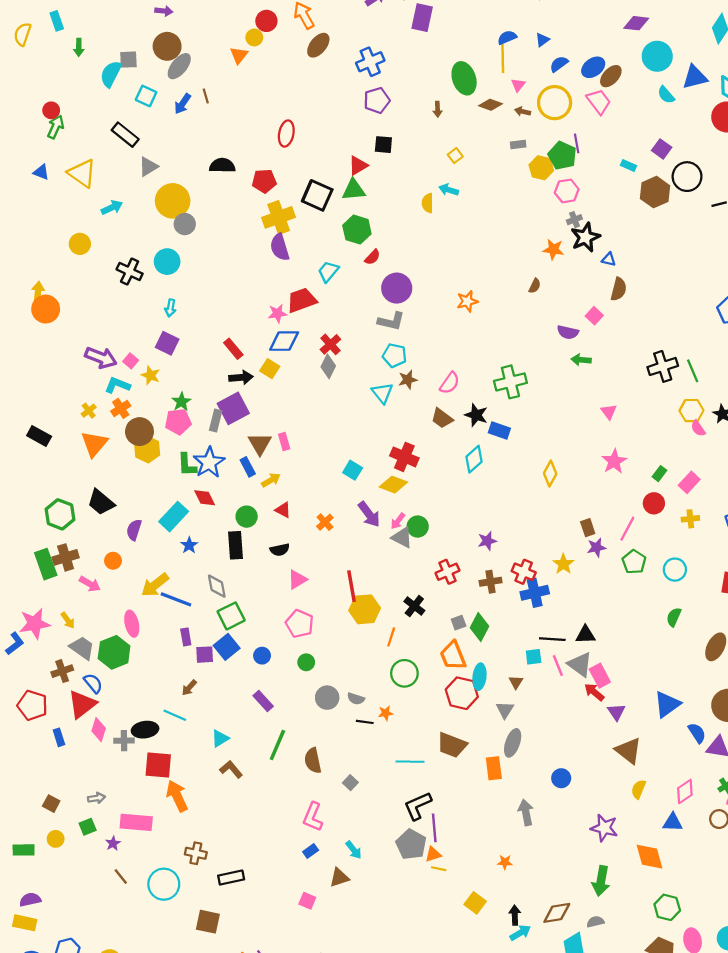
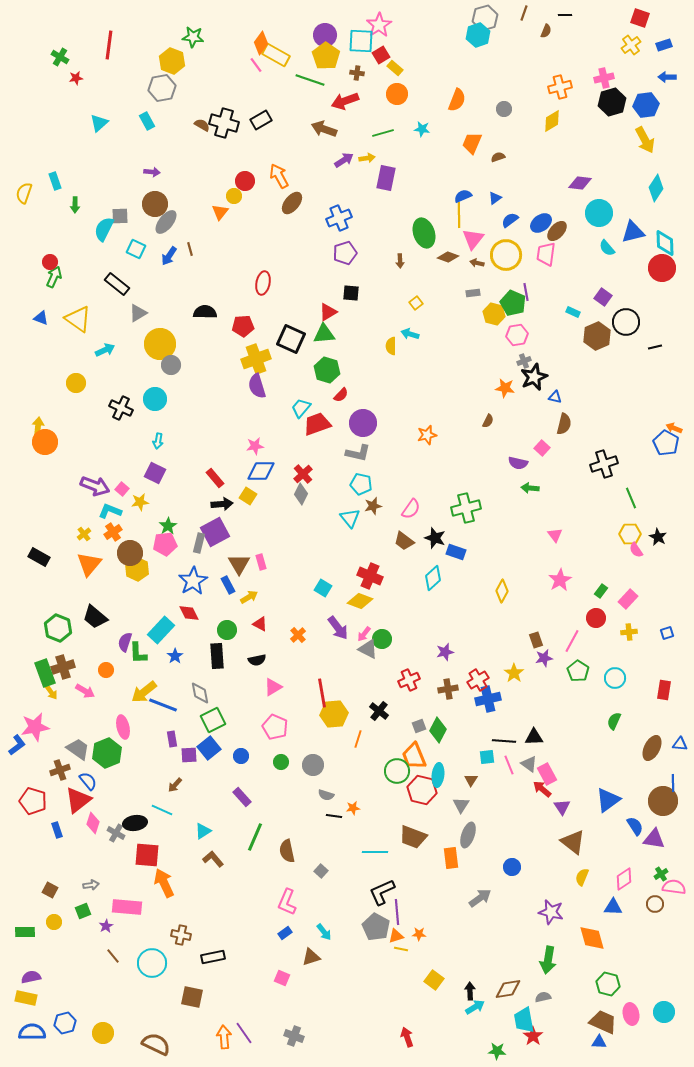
pink triangle: (518, 85) -> (473, 239), size x1.6
pink trapezoid: (599, 102) -> (546, 254), turned -135
red trapezoid: (302, 300) -> (317, 424), moved
black cross: (663, 366) -> (604, 464), moved
yellow star: (151, 375) -> (140, 502), turned -30
green L-shape: (187, 465) -> (138, 653), moved
red cross: (524, 572) -> (478, 680), turned 35
yellow arrow: (68, 620) -> (51, 692), moved
gray triangle: (580, 664) -> (529, 764), size x0.7
green circle: (404, 673) -> (397, 771), moved
gray circle: (327, 698) -> (313, 765), moved
gray cross: (124, 741) -> (116, 833), turned 30
gray arrow: (526, 812) -> (480, 898), turned 65
orange star: (505, 862) -> (419, 934), moved

